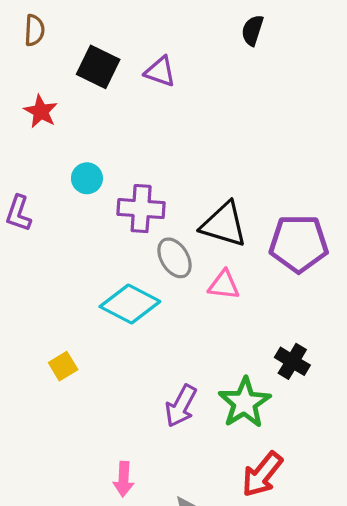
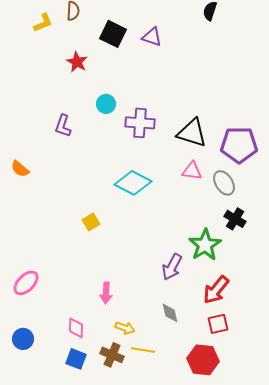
gray ellipse: (175, 258) -> (224, 183), moved
purple arrow: (181, 406) -> (172, 267), moved
pink arrow: (124, 479) -> (106, 293), moved

